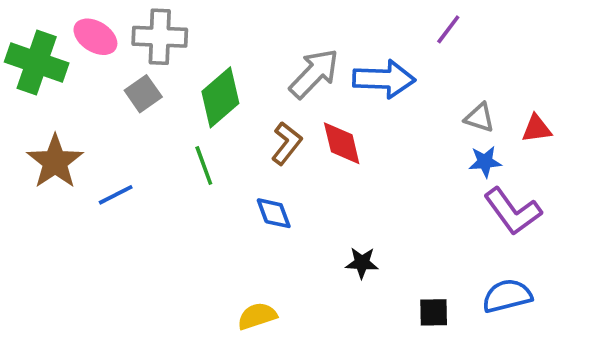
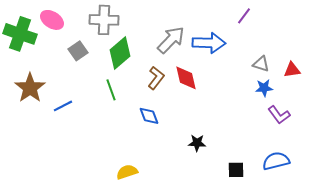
gray cross: (160, 37) -> (104, 20), moved
purple L-shape: (513, 211) -> (279, 115), size x0.7
yellow semicircle: (257, 316) -> (127, 172), moved

